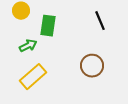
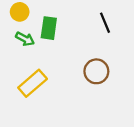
green arrow: (28, 46) -> (25, 39), moved, turned 54

